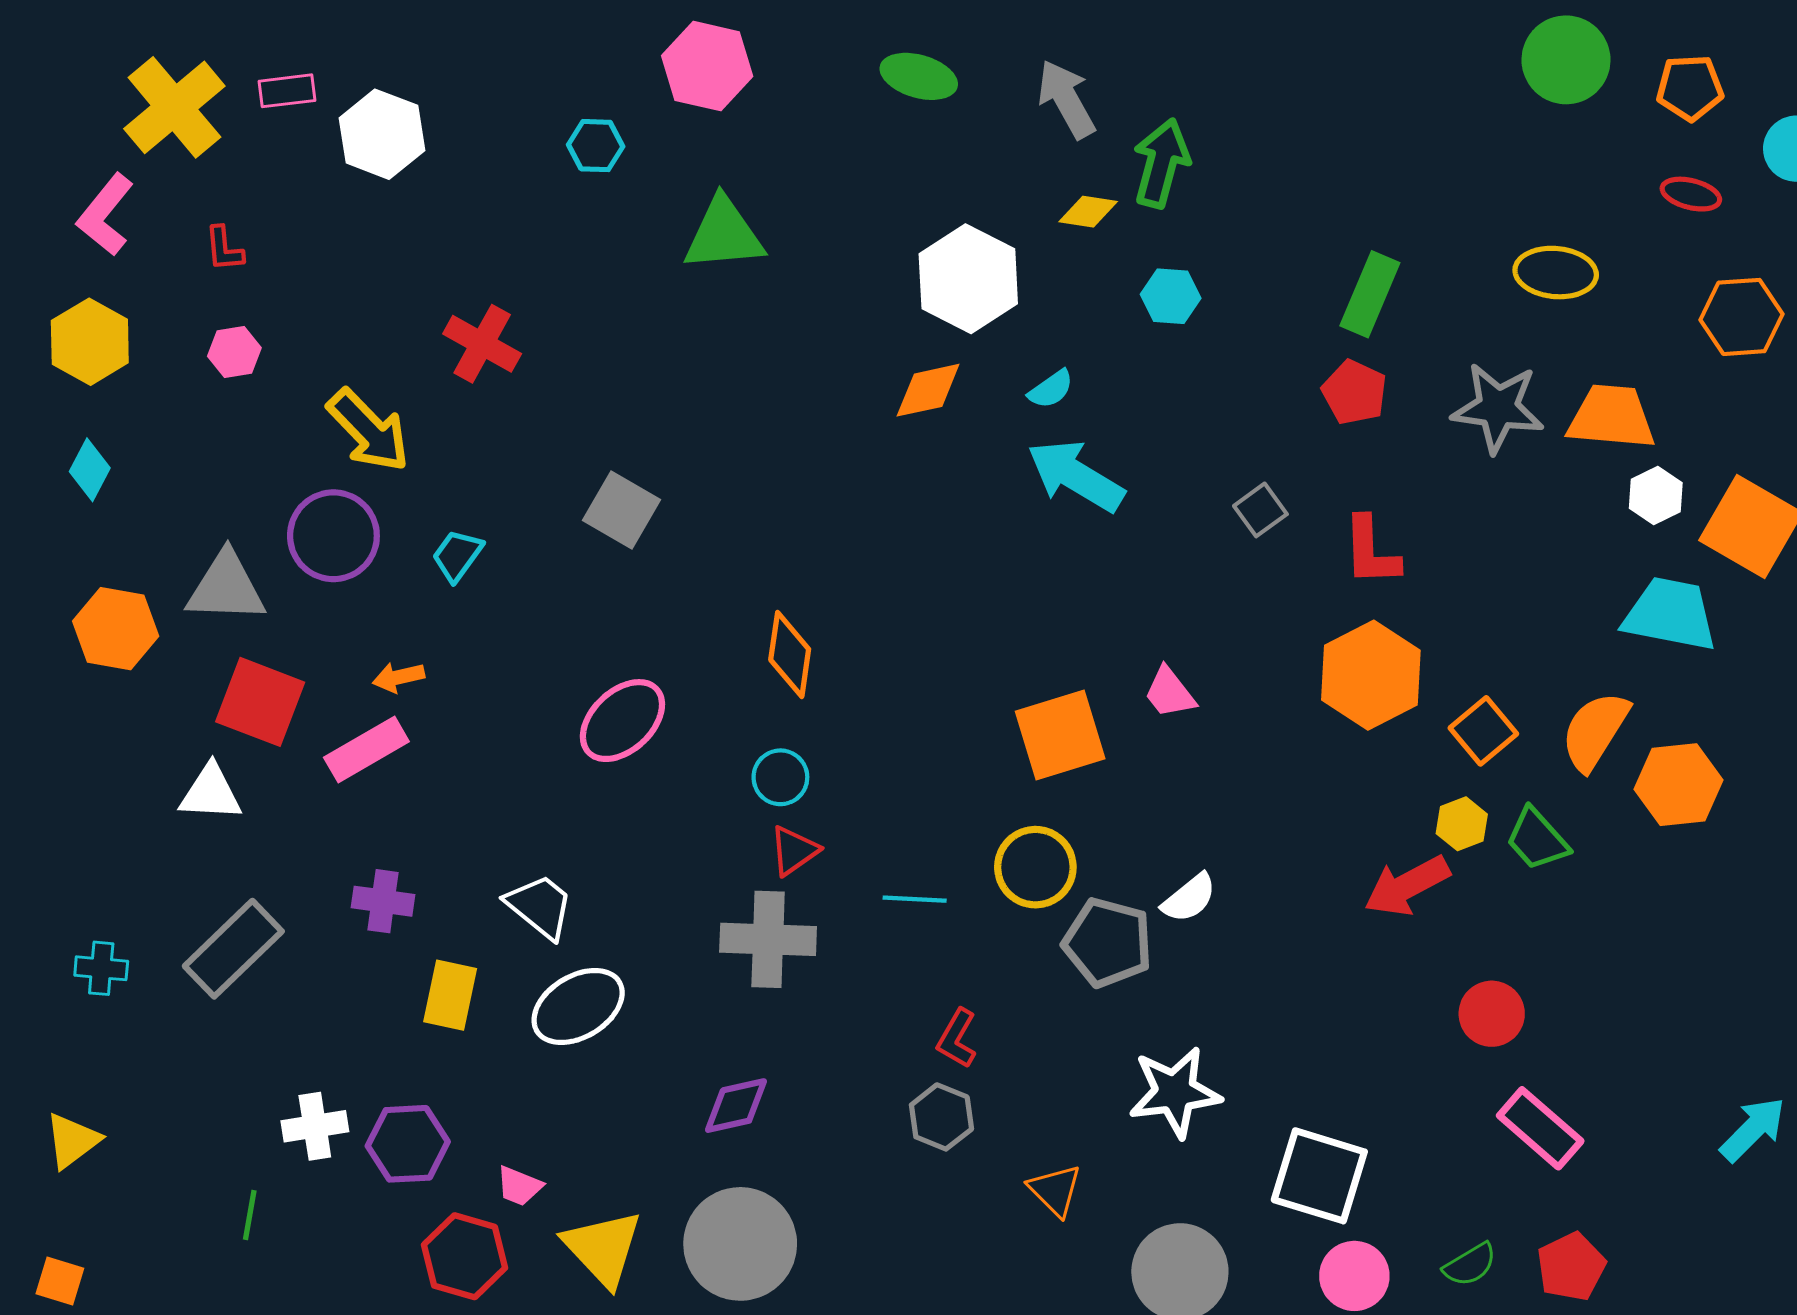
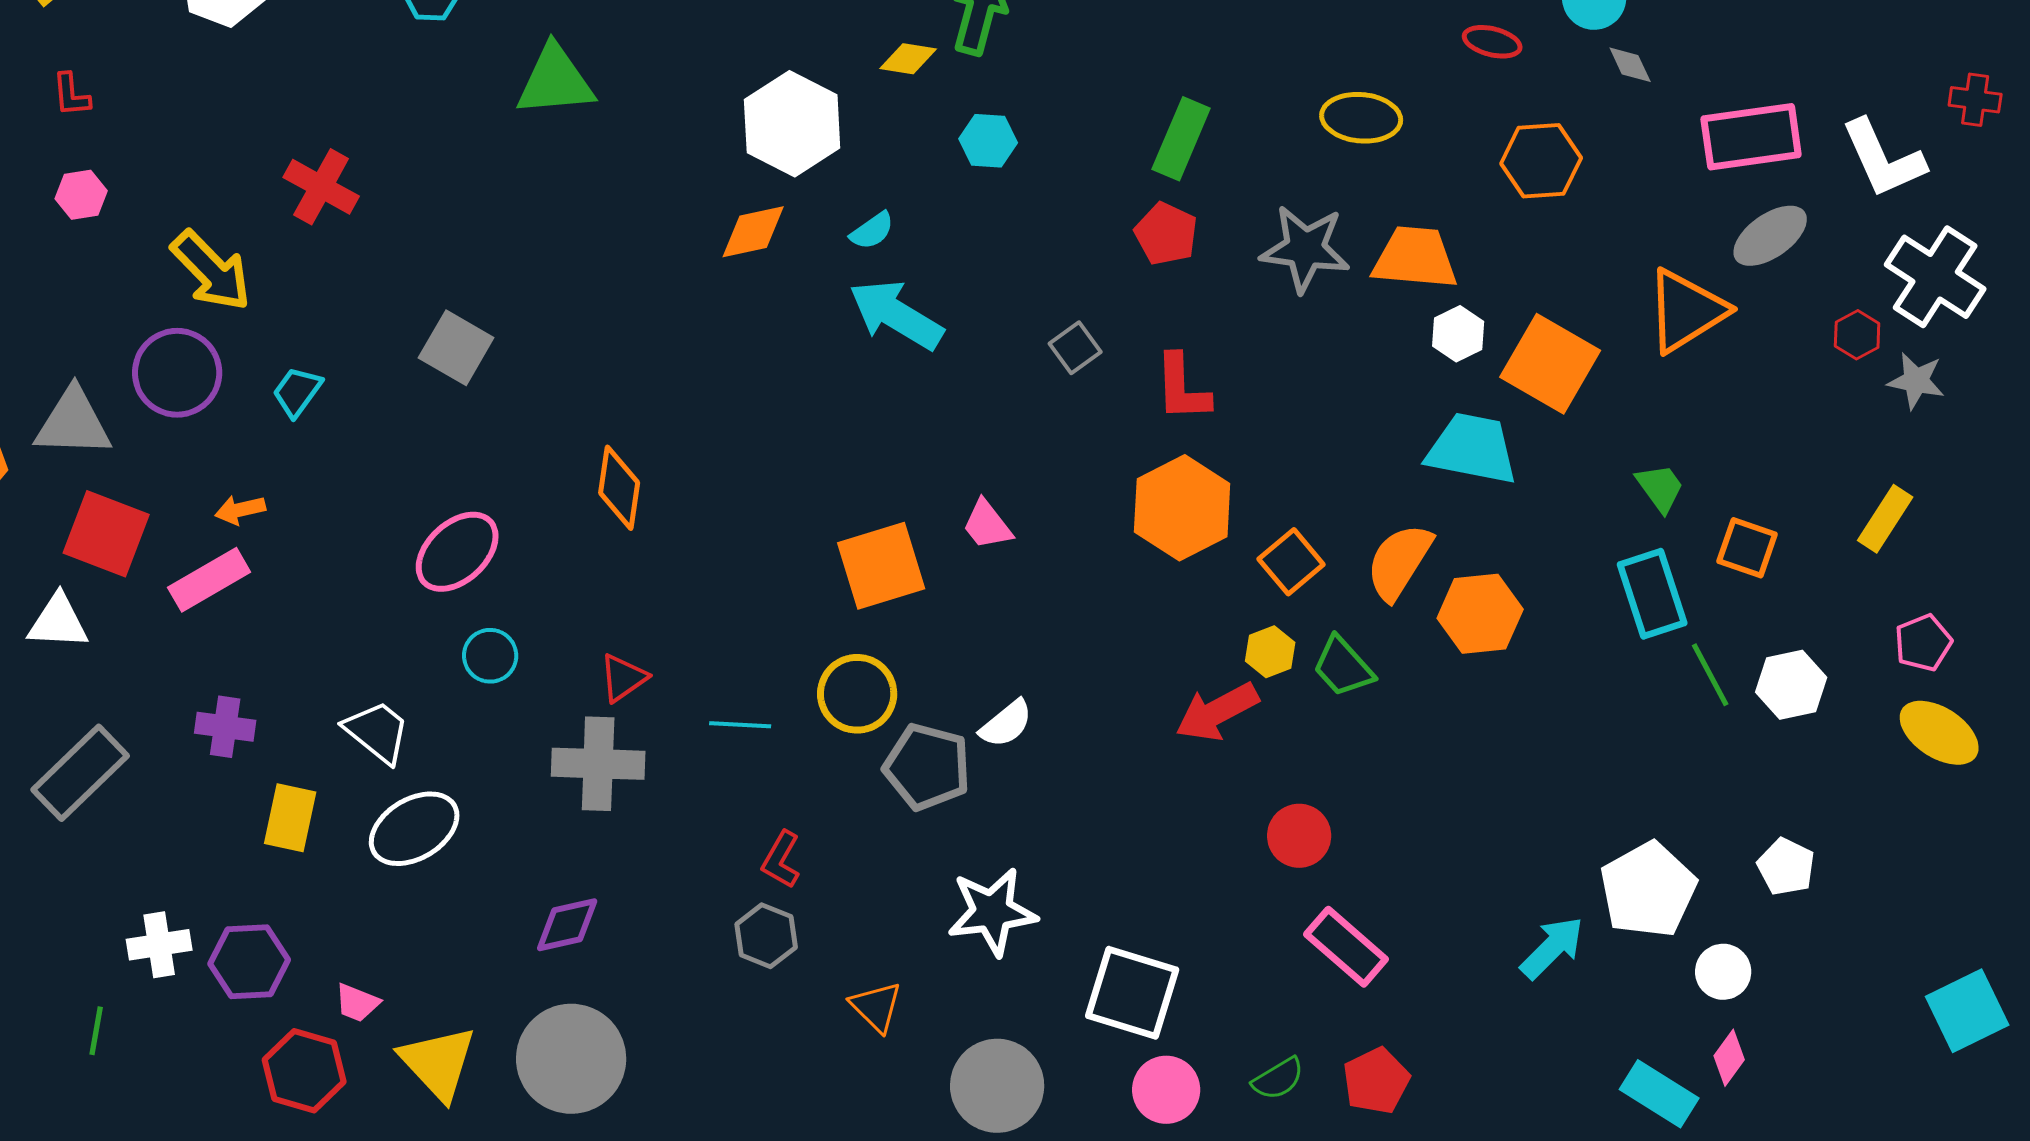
cyan circle: (780, 777) -> (490, 656), moved

